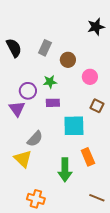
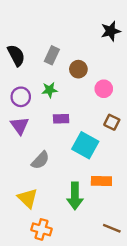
green star: (50, 82) -> (50, 90), moved
purple circle: (28, 91) -> (21, 97), moved
cyan square: (74, 126) -> (85, 145), turned 30
orange rectangle: (88, 157) -> (101, 181), turned -66
yellow triangle: (23, 159) -> (28, 198), moved

